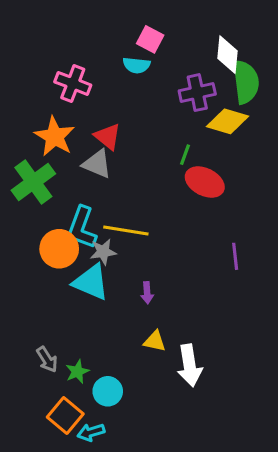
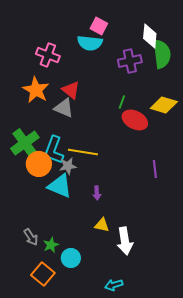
cyan semicircle: (136, 65) -> (90, 43), size x1.4
yellow diamond: (227, 121) -> (164, 105), moved
green cross: (33, 182) -> (25, 143), moved
cyan arrow: (91, 432) -> (114, 285), moved

